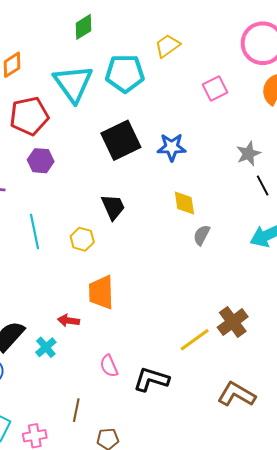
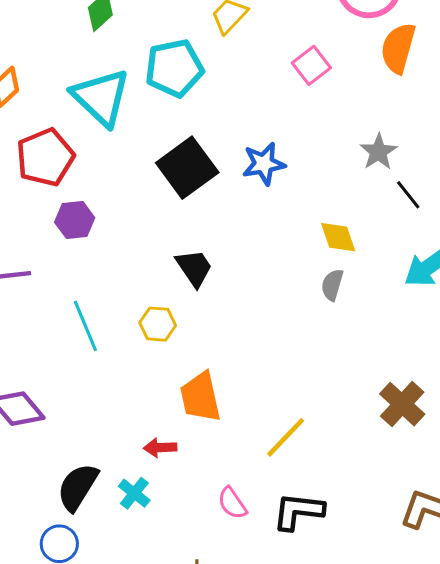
yellow diamond: (184, 203) -> (338, 237), moved
yellow line: (195, 340) -> (286, 437), moved

